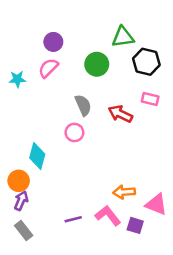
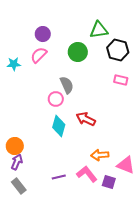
red arrow: (120, 114) -> (86, 119), moved
pink circle: (74, 132) -> (56, 99), moved
cyan diamond: (37, 156) -> (59, 126), moved

